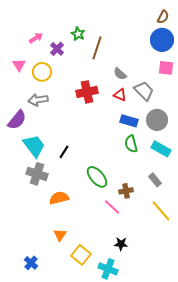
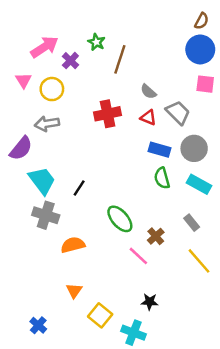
pink arrow: (36, 38) -> (44, 47), size x1.6
brown cross: (126, 191) -> (156, 236), turned -32

